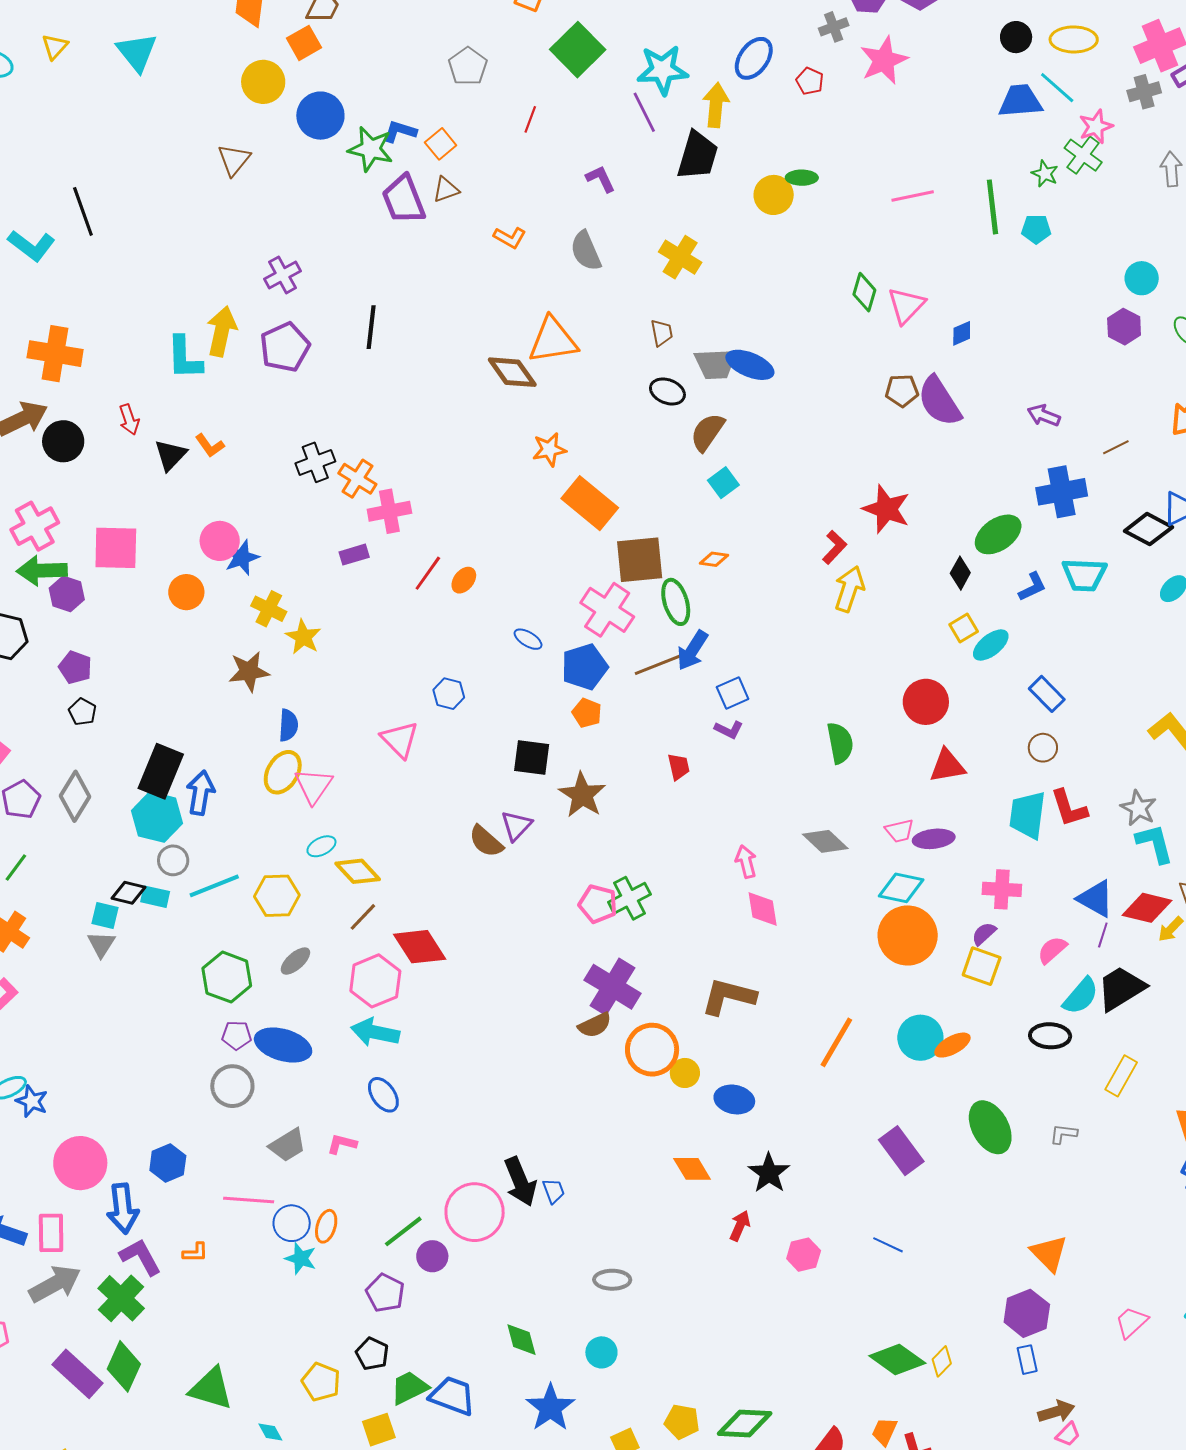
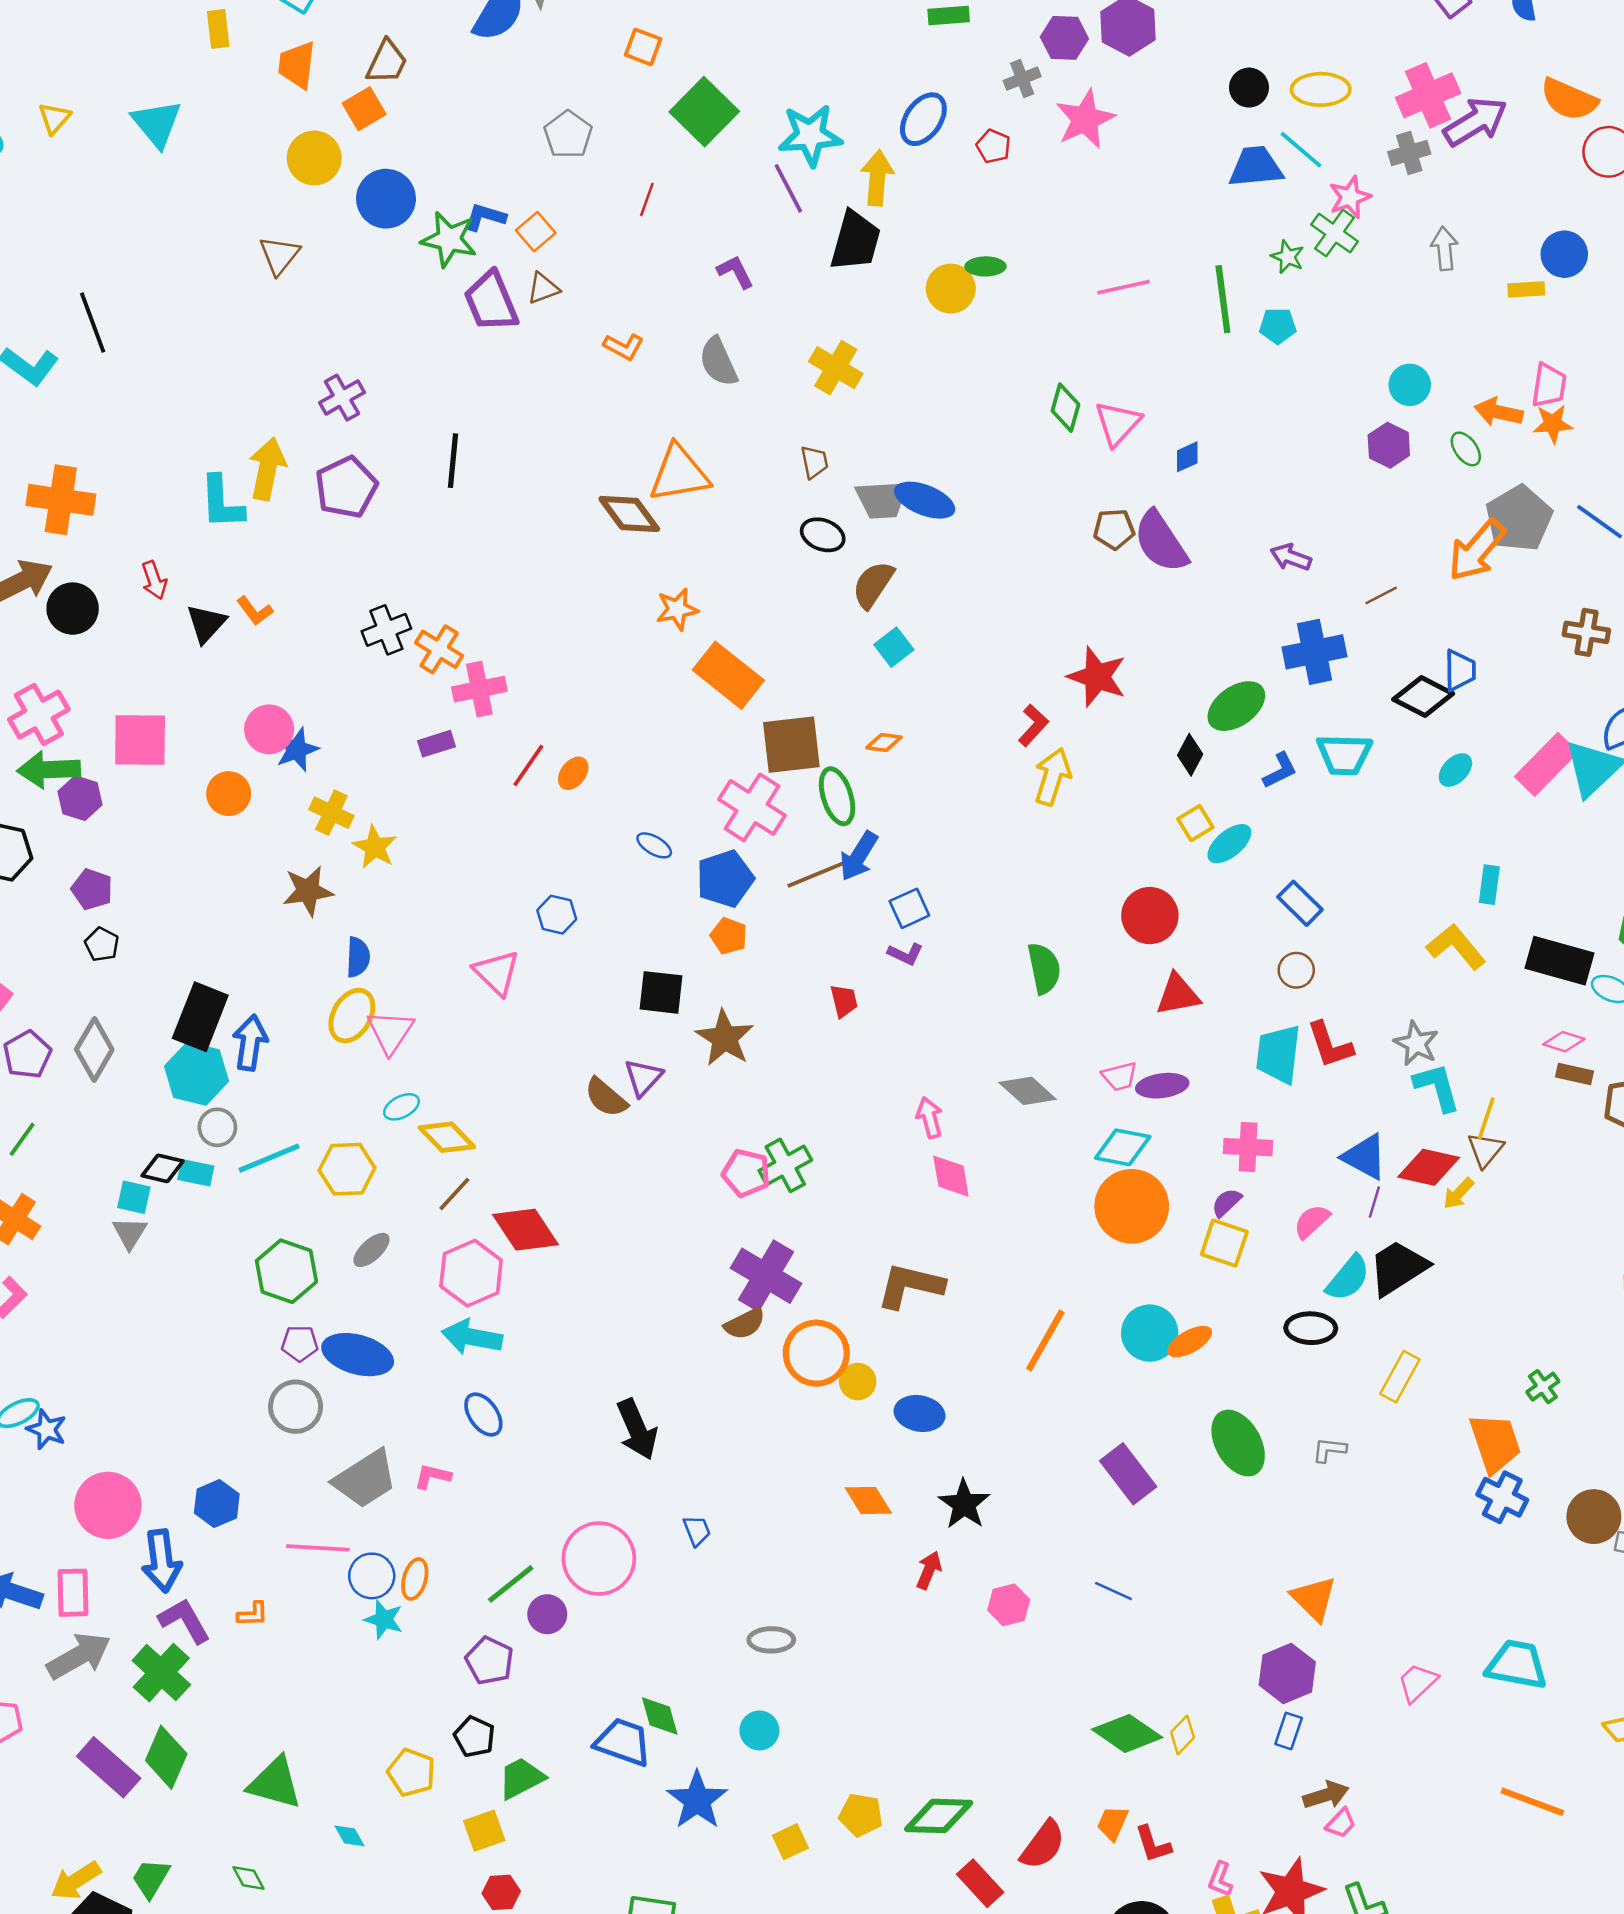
gray trapezoid: (288, 1145) -> (365, 1479), size x1.4
black arrow: (520, 1182) -> (637, 1429), moved
blue rectangle: (1027, 1360) -> (1289, 1731), turned 32
blue trapezoid: (452, 1396) -> (623, 1742), moved

